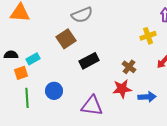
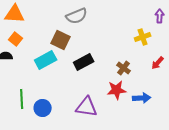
brown square: (66, 39) -> (61, 40), turned -30
cyan rectangle: (33, 59) -> (46, 60), moved, size x1.5
orange square: (21, 73) -> (16, 39), moved, turned -32
blue circle: (54, 91) -> (43, 108), moved

